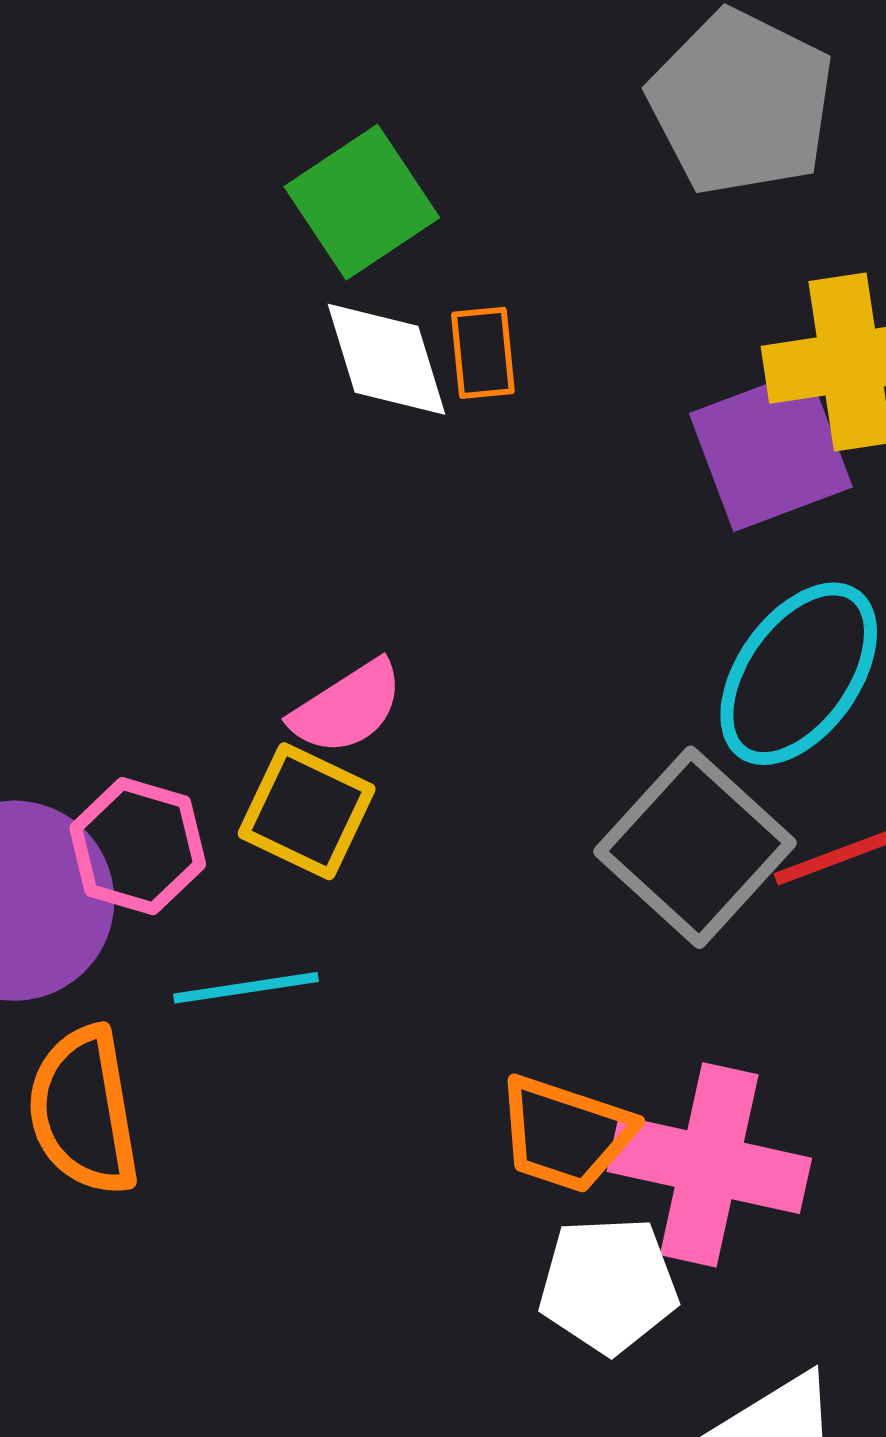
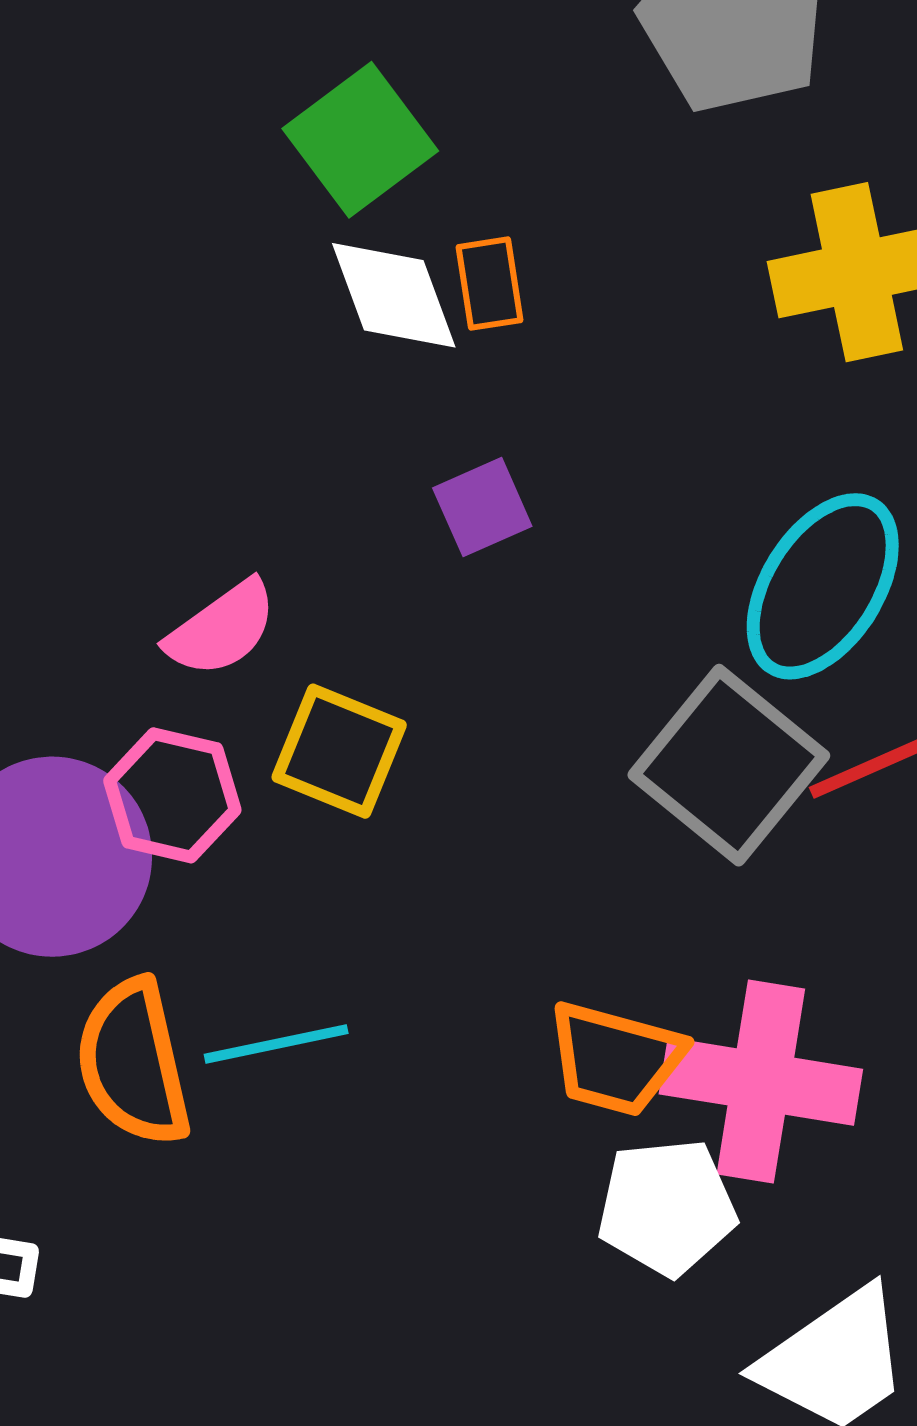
purple square: (771, 450) -> (482, 507), moved, size x0.6
pink semicircle: (347, 707) -> (222, 629), moved
cyan line: (246, 988) -> (276, 1044), moved

